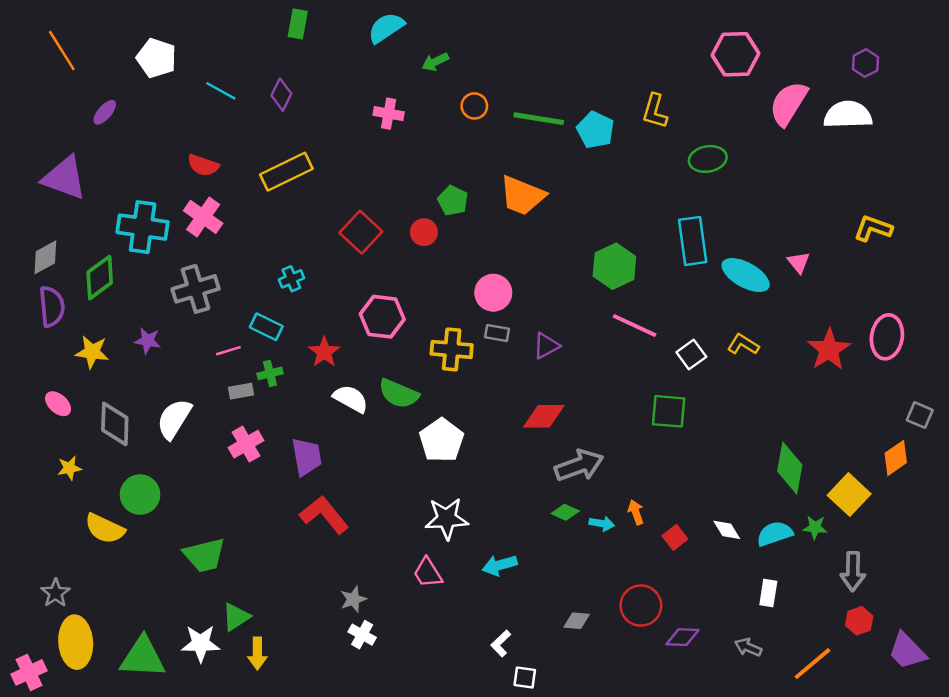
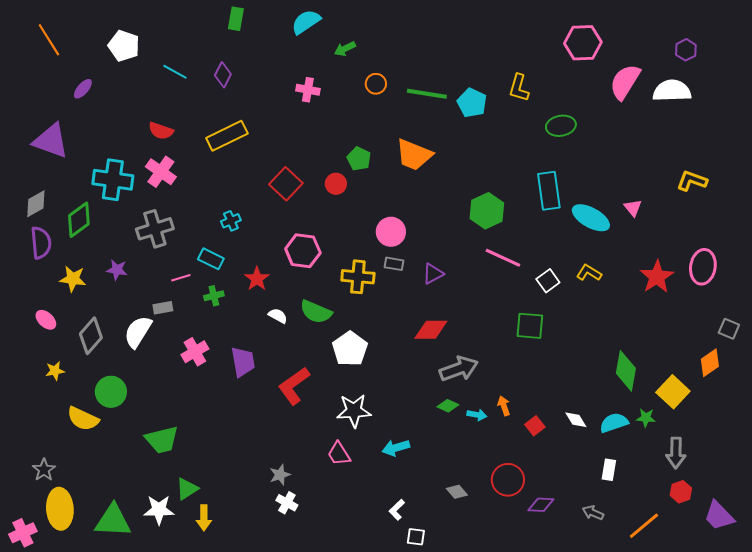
gray rectangle: (241, 391) -> (163, 308), moved
white semicircle: (351, 399) -> (278, 316), size x0.7
gray diamond: (115, 424) -> (91, 336), turned 39
red L-shape: (324, 515) -> (294, 386), moved, turned -87
gray diamond: (577, 621) -> (457, 492), turned 45

